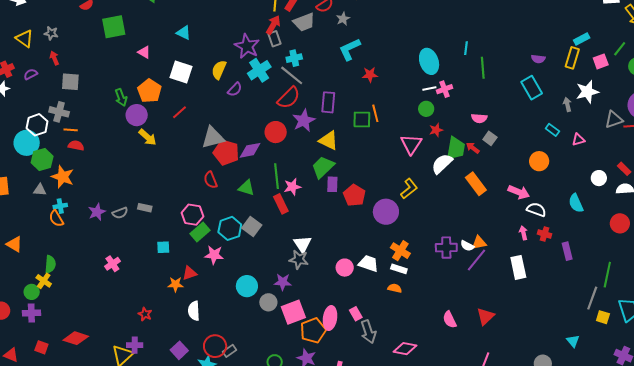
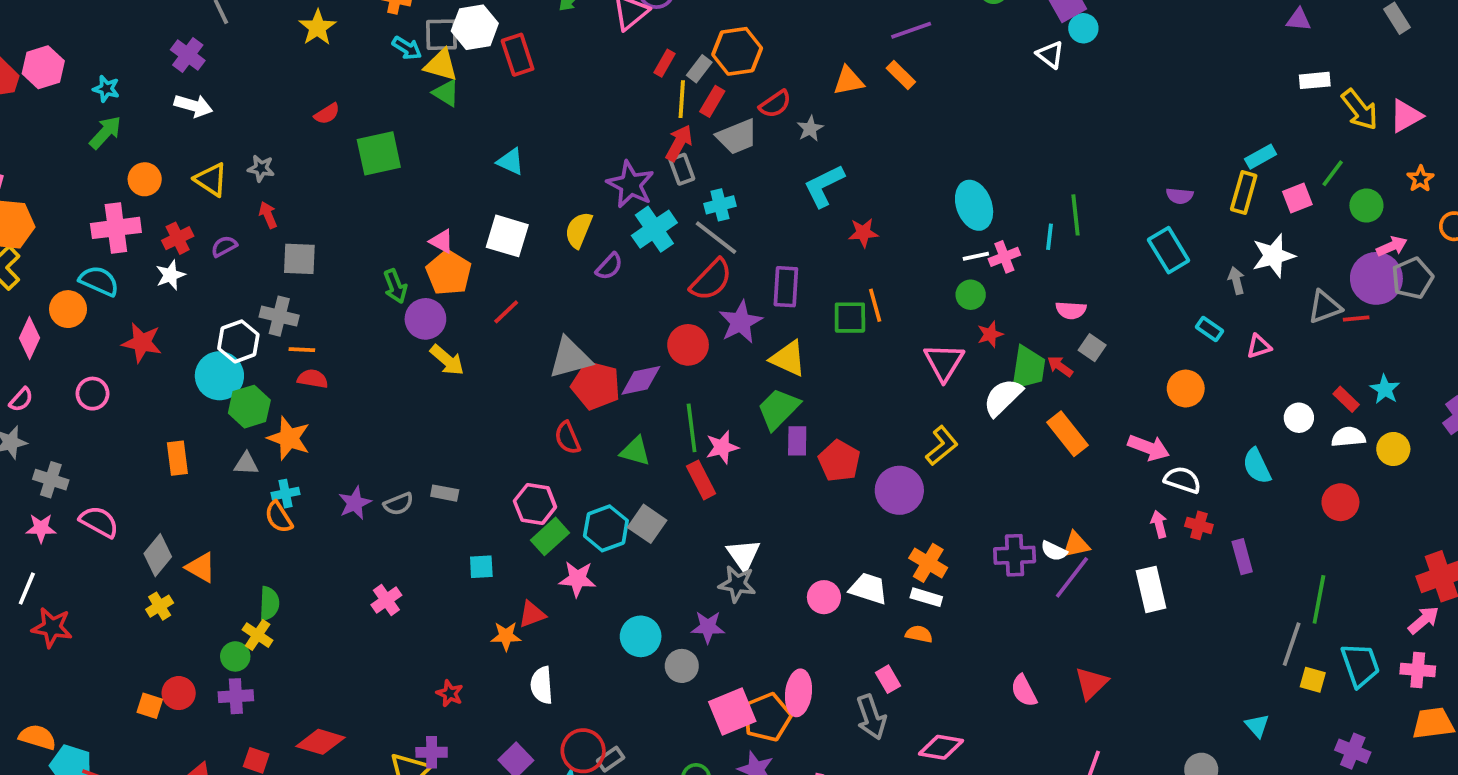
cyan line: (466, 48) -> (1050, 237), moved
pink triangle: (144, 52) -> (442, 241), moved
pink square: (293, 312) -> (732, 712), moved
pink rectangle: (356, 314) -> (888, 679), moved

